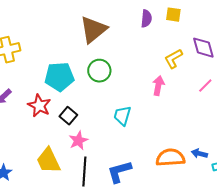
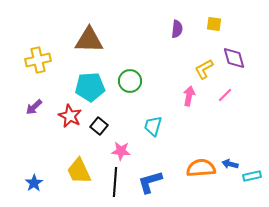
yellow square: (173, 15) -> (214, 24), moved
brown triangle: (93, 30) -> (89, 40), moved, turned 40
pink line: (205, 86) -> (225, 95), moved
pink star: (78, 141) -> (121, 151), moved, turned 30

